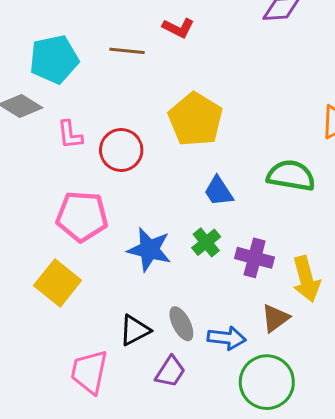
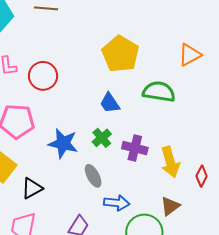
yellow pentagon: (195, 119) -> (120, 54), moved
brown triangle: (275, 318) -> (170, 206), moved
gray ellipse: (181, 324) -> (93, 176), moved
black triangle: (135, 330) -> (32, 188), moved

